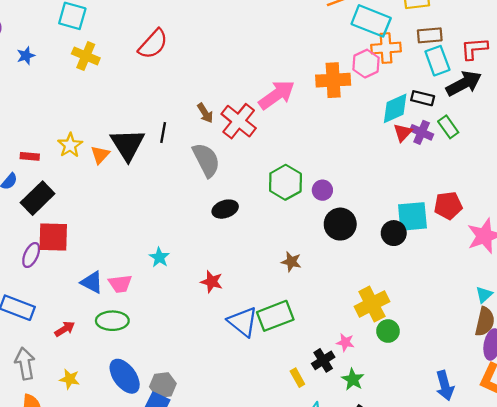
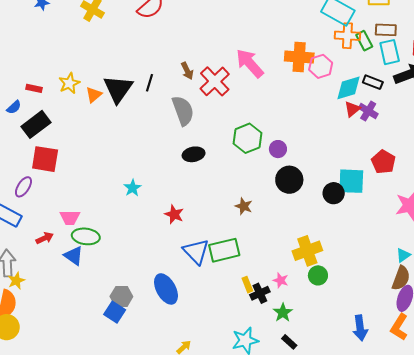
pink hexagon: (366, 64) -> (321, 66), moved
pink arrow: (277, 95) -> (250, 63), turned -104
green rectangle: (448, 127) -> (364, 41), moved
red pentagon: (448, 206) -> (383, 162), moved, turned 30
purple ellipse: (31, 255) -> (23, 187), moved
blue triangle: (92, 282) -> (74, 256), moved
pink trapezoid: (120, 284) -> (70, 218), moved
blue ellipse: (125, 376) -> (166, 289), moved
yellow rectangle: (297, 378) -> (247, 285), moved
yellow star: (70, 379) -> (16, 281), moved, turned 30

